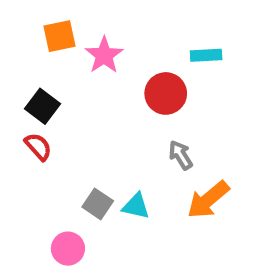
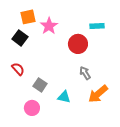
black square: (42, 106) -> (20, 38), moved
gray square: (98, 204) -> (40, 85), moved
pink circle: (68, 249) -> (32, 108), moved

